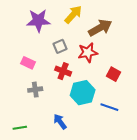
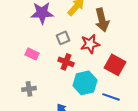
brown arrow: (100, 28) -> (102, 20), turned 105
red square: (114, 74) -> (115, 65), size x1.5
gray cross: (35, 90) -> (29, 89), moved

